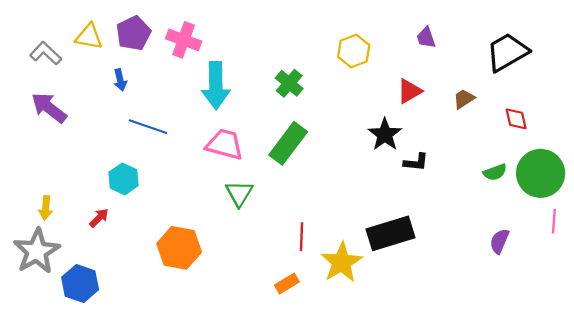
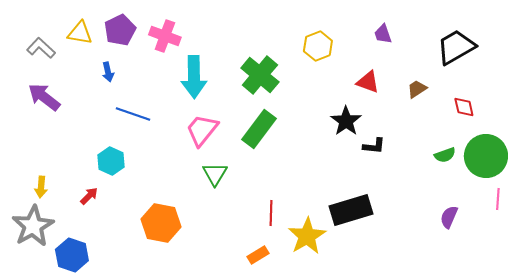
green cross: (289, 83) -> (260, 75), size x1.5
red triangle: (409, 91) -> (368, 82), turned 50
pink trapezoid: (225, 144) -> (202, 130), turned -66

